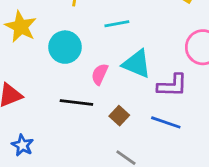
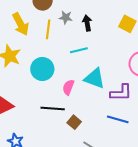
brown square: (119, 116) -> (74, 122), moved

